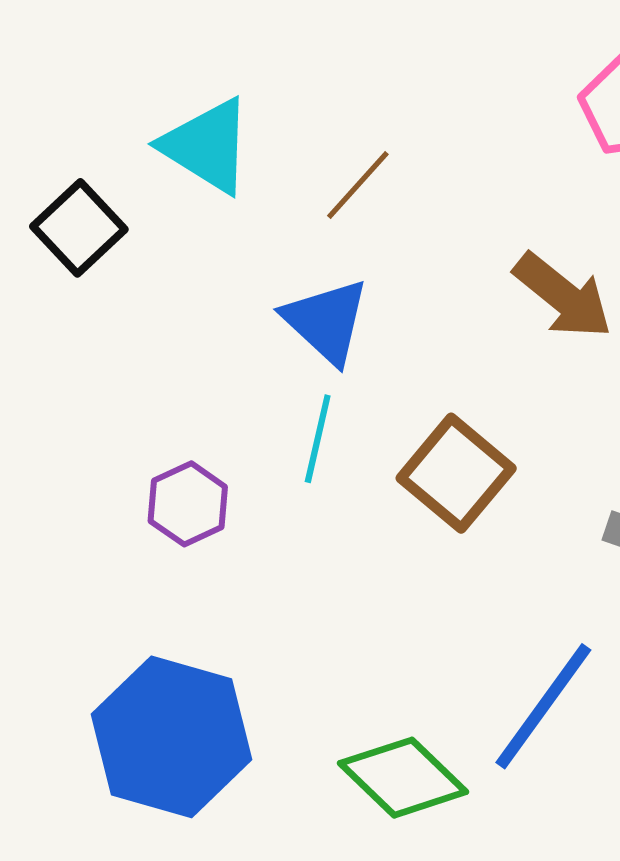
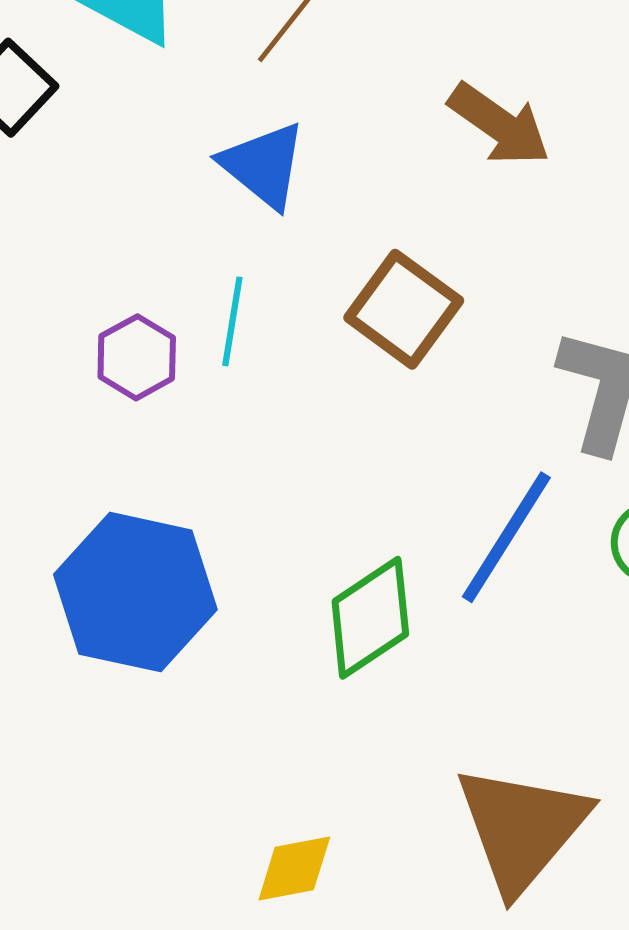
cyan line: (318, 439) -> (232, 321), moved
green diamond: (403, 778) -> (370, 618), turned -74

